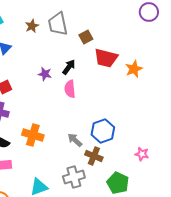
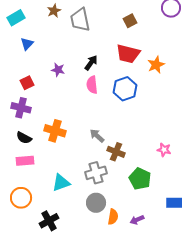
brown star: (32, 26) -> (54, 11), moved
brown square: (86, 37) -> (130, 21), moved
purple star: (45, 74) -> (58, 70), moved
blue hexagon: (103, 131) -> (125, 89), moved

